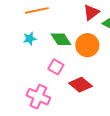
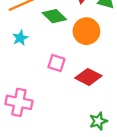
green diamond: (61, 39) -> (54, 16), moved
pink cross: (38, 97) -> (19, 102), moved

